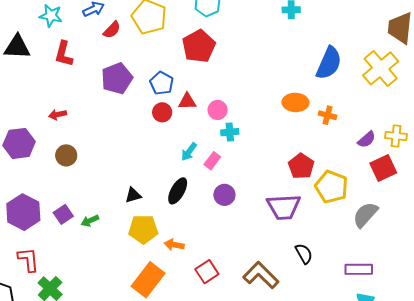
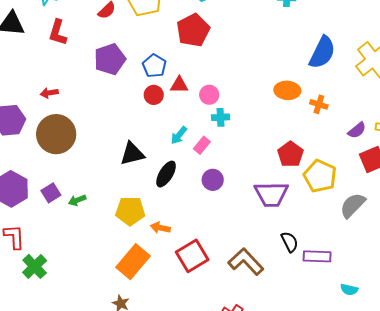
brown circle: (66, 155) -> (56, 134), size x1.8
black triangle: (133, 195) -> (132, 154), moved, size x1.5
purple rectangle: (359, 269) -> (317, 256), moved
red square: (207, 272) -> (192, 256), size x1.4

